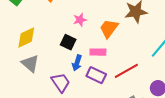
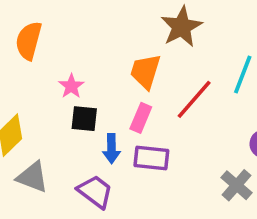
pink star: (80, 20) -> (71, 86), moved
pink rectangle: (98, 52) -> (141, 118), turned -49
red line: (126, 71) -> (194, 99), moved

